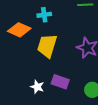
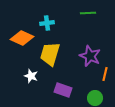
white star: (37, 87) -> (31, 76), moved

